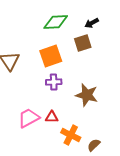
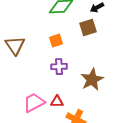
orange square: (51, 56) -> (56, 41), size x0.6
brown star: (87, 95) -> (92, 80), turned 30

